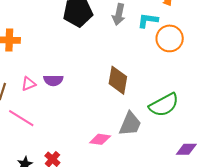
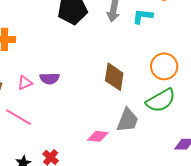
orange circle: (170, 38) -> (164, 66), moved

